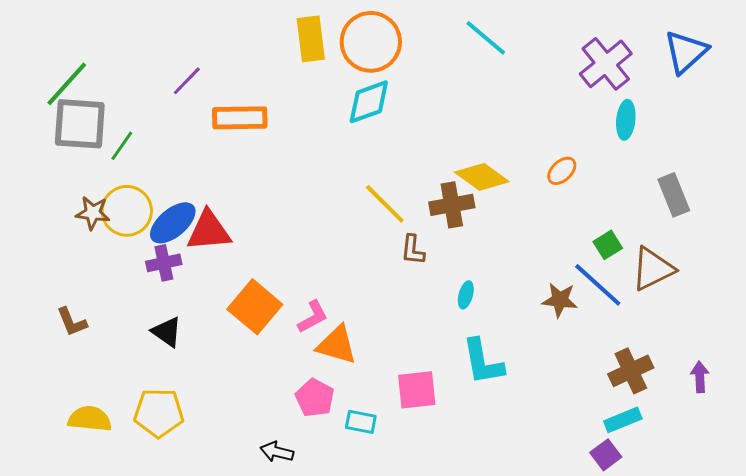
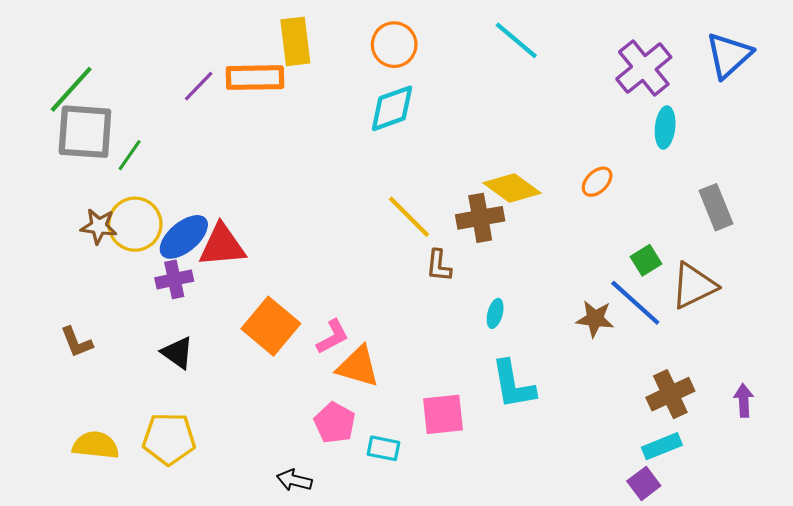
yellow rectangle: (311, 39) -> (295, 41), moved
orange circle: (371, 42) -> (394, 45), size x0.7
orange rectangle: (240, 118) -> (255, 78), moved

